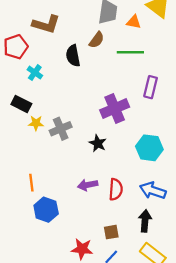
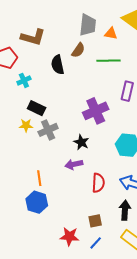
cyan cross: (35, 73) -> (24, 80), turned 32
black rectangle: (21, 104) -> (37, 108), moved
orange line: (31, 183) -> (39, 178), moved
purple arrow: (88, 185) -> (74, 164), moved

